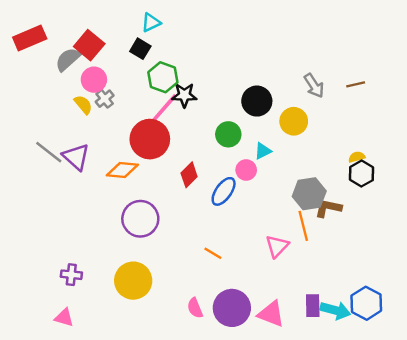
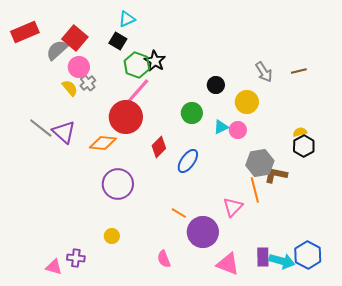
black star: (184, 95) -> (155, 61), moved, turned 30
black circle: (257, 101) -> (216, 85), size x0.7
pink circle: (246, 170) -> (238, 130), moved
purple cross: (71, 275) -> (76, 258), moved
yellow circle: (133, 281) -> (112, 236), size x0.5
purple circle: (232, 308) -> (203, 232), moved

